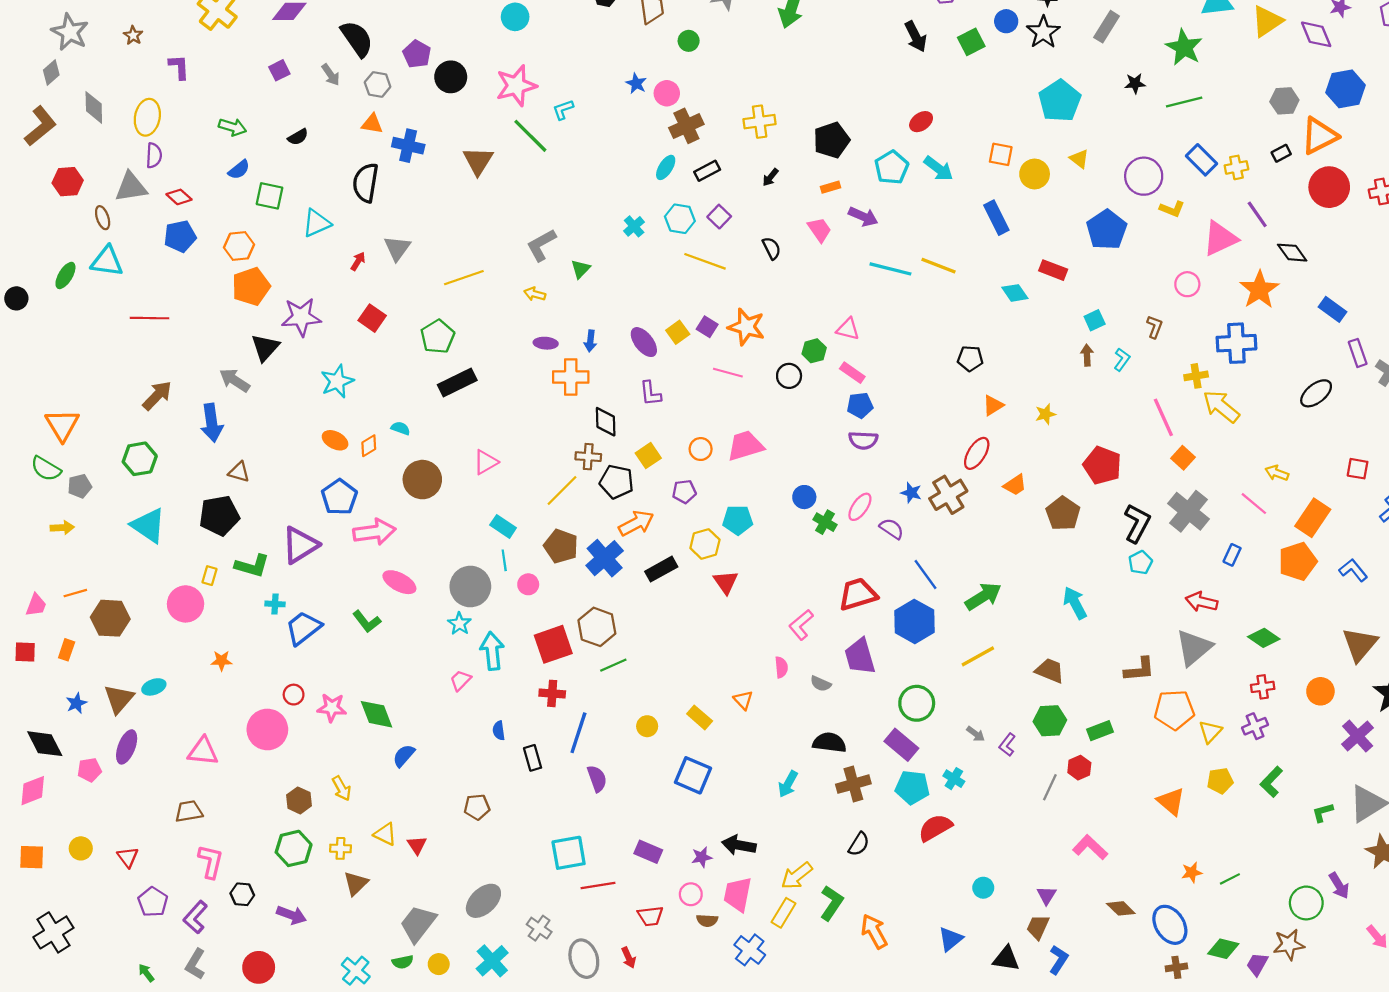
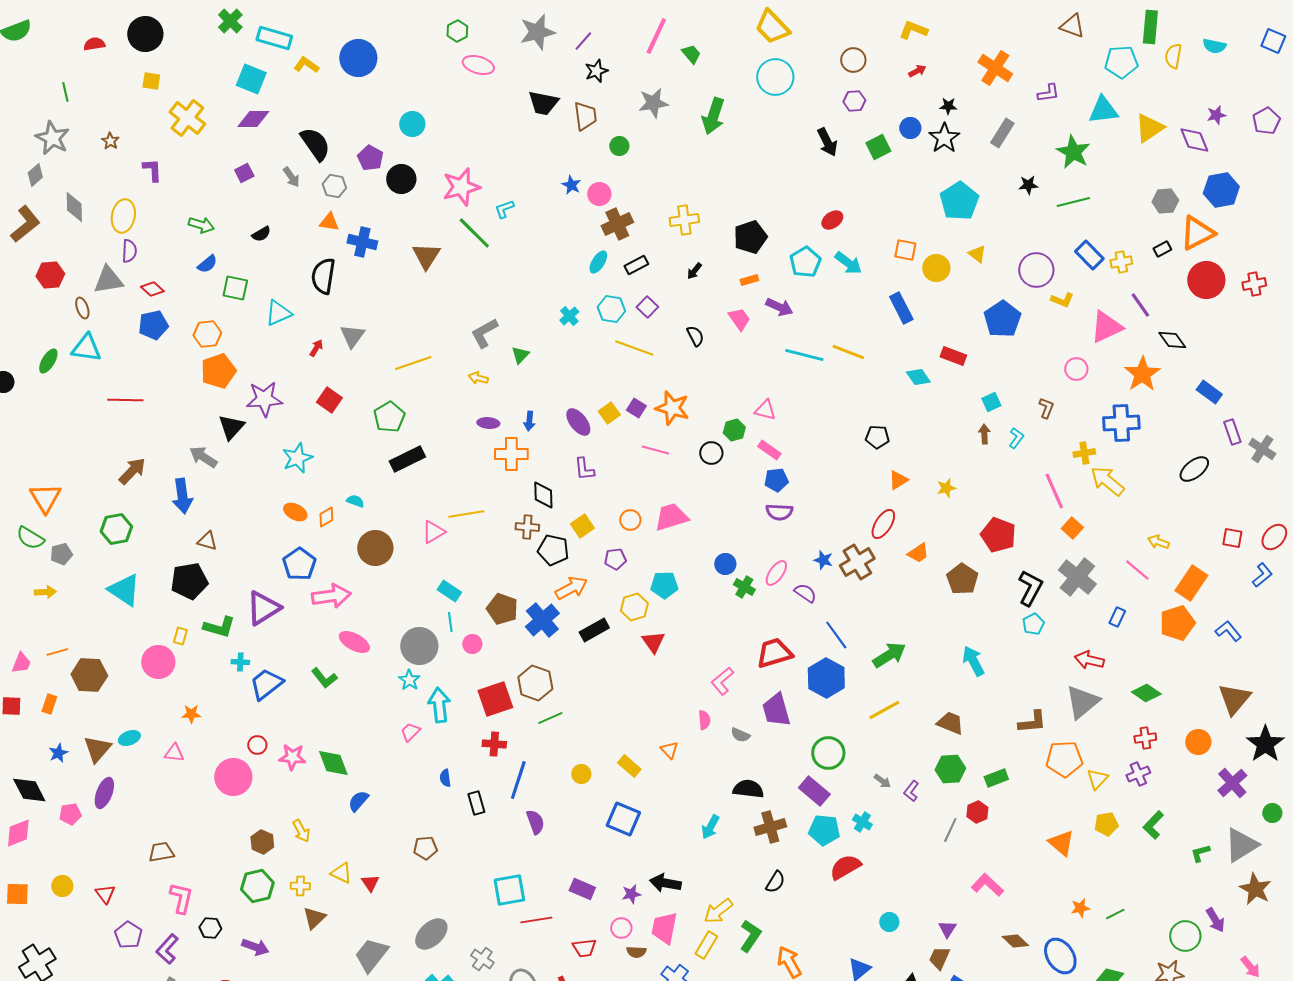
cyan circle: (515, 17) -> (412, 124), moved
yellow line: (562, 490) -> (466, 514), moved, turned 36
pink triangle: (203, 751) -> (174, 753), moved, size x0.7

